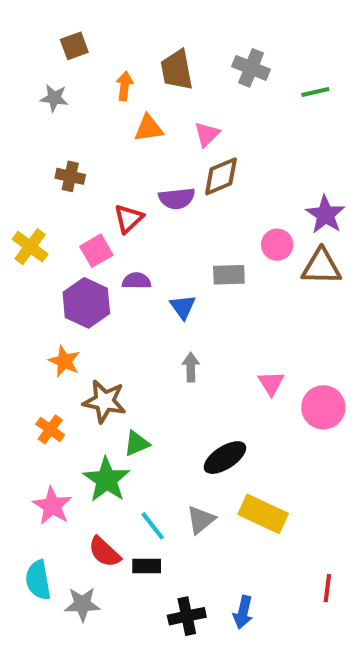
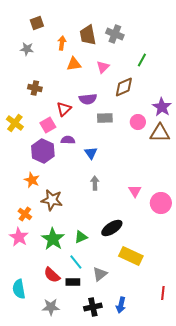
gray cross: (251, 68) -> (115, 34), moved
green line: (315, 92) -> (142, 60), moved, turned -48
brown diamond: (221, 176) -> (124, 87), moved
gray rectangle: (229, 275) -> (105, 118), moved
green triangle: (137, 443) -> (81, 237), moved
pink star: (52, 506) -> (19, 237), moved
gray triangle: (201, 520) -> (100, 274), moved
gray star: (82, 604) -> (51, 307), moved

